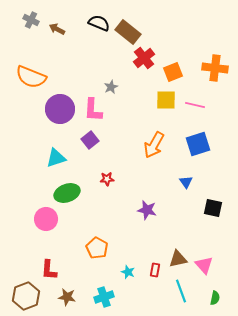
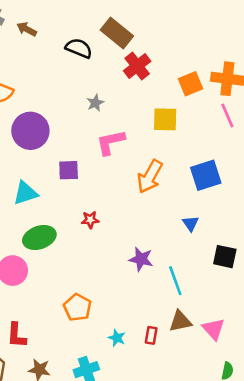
black semicircle: (99, 23) -> (79, 48), moved
orange square: (173, 72) -> (191, 84), moved
pink line: (195, 105) -> (227, 116), moved, turned 54
pink L-shape: (93, 110) -> (110, 142), moved, turned 75
purple square: (90, 140) -> (69, 170), turned 36
cyan line: (181, 291) -> (175, 281), moved

